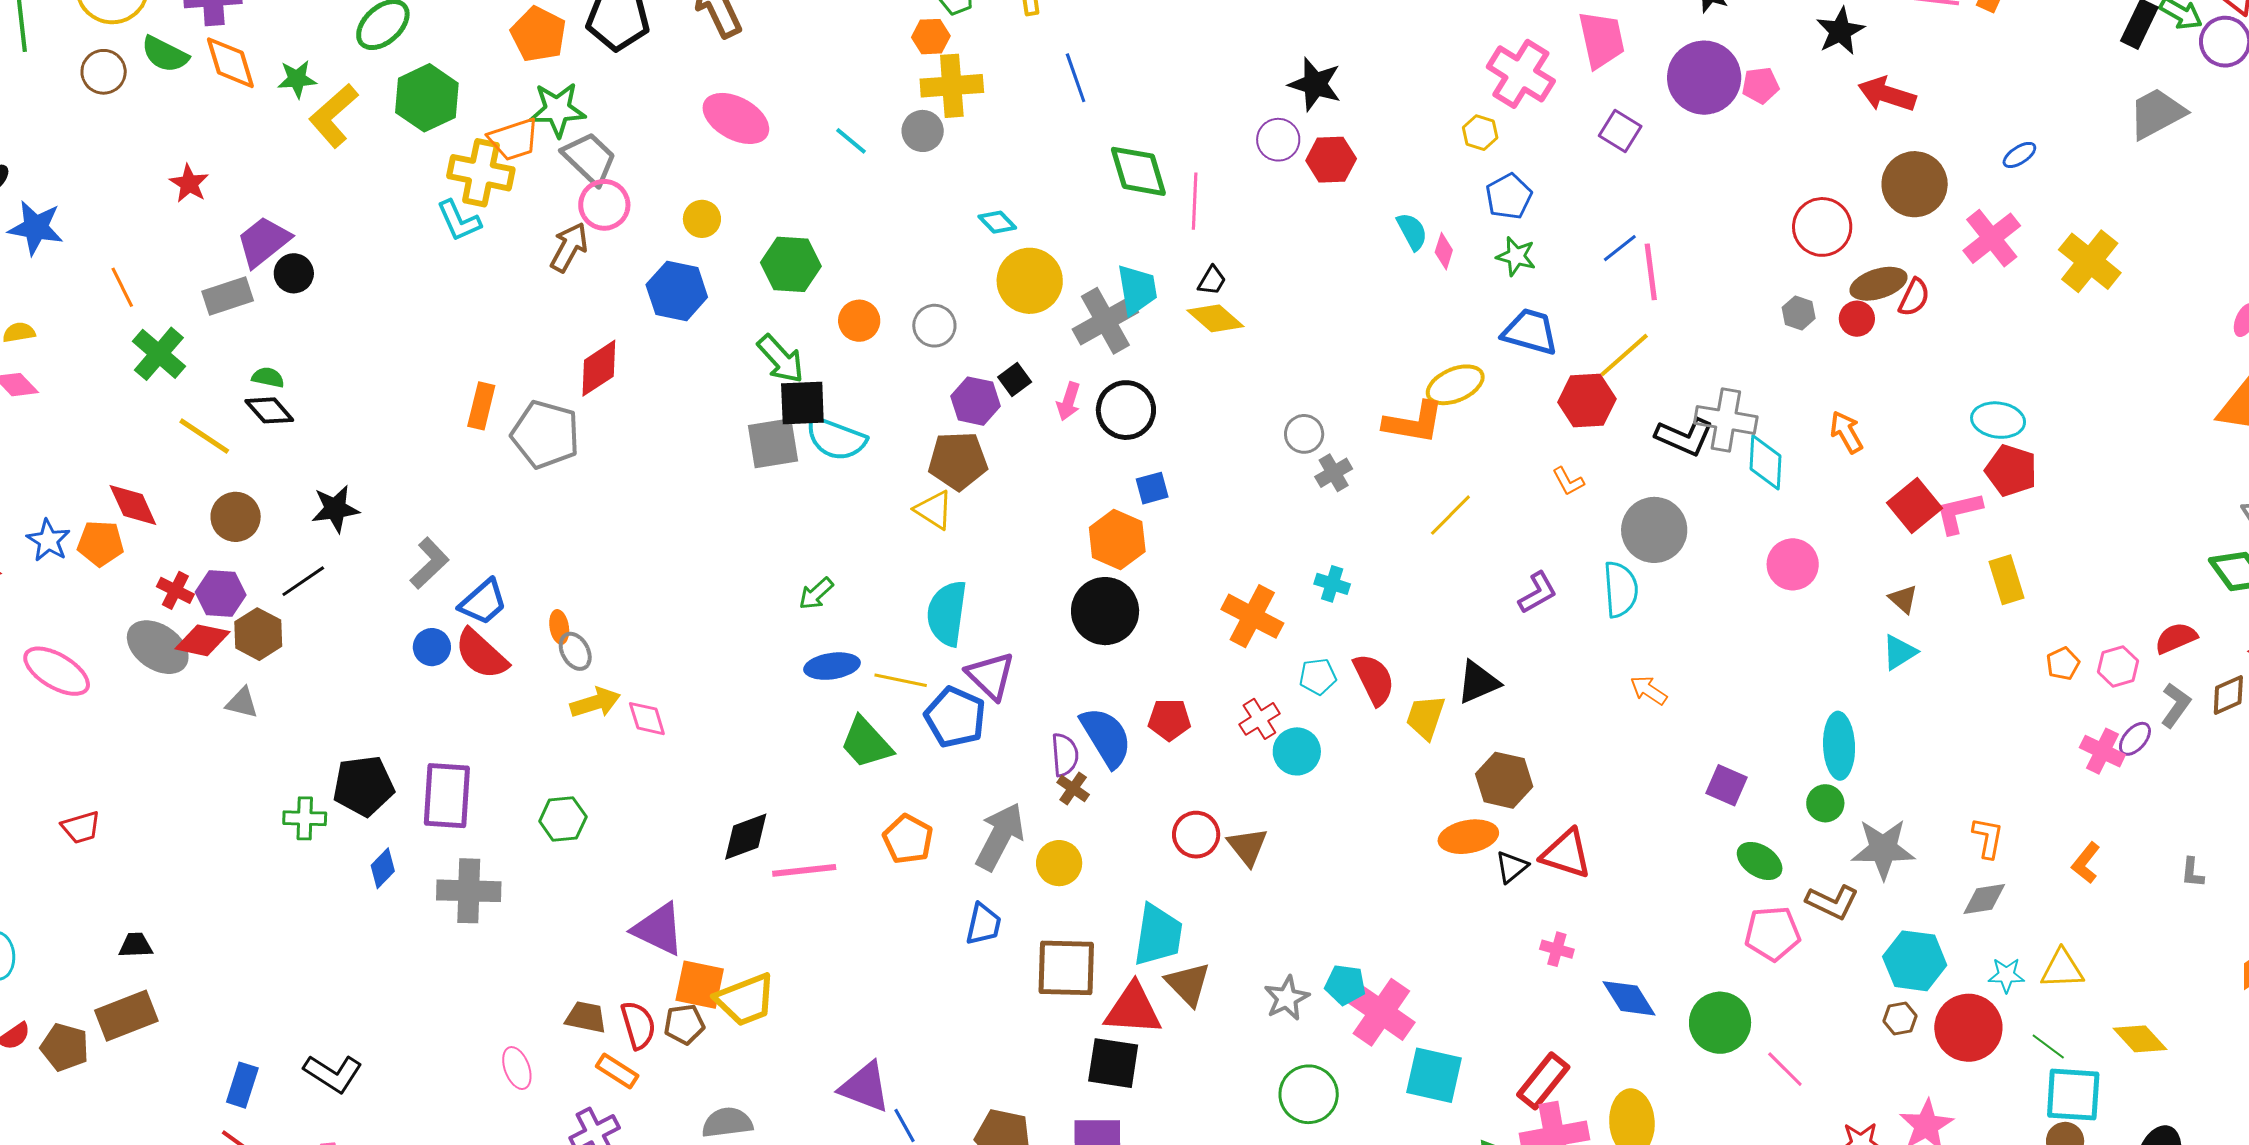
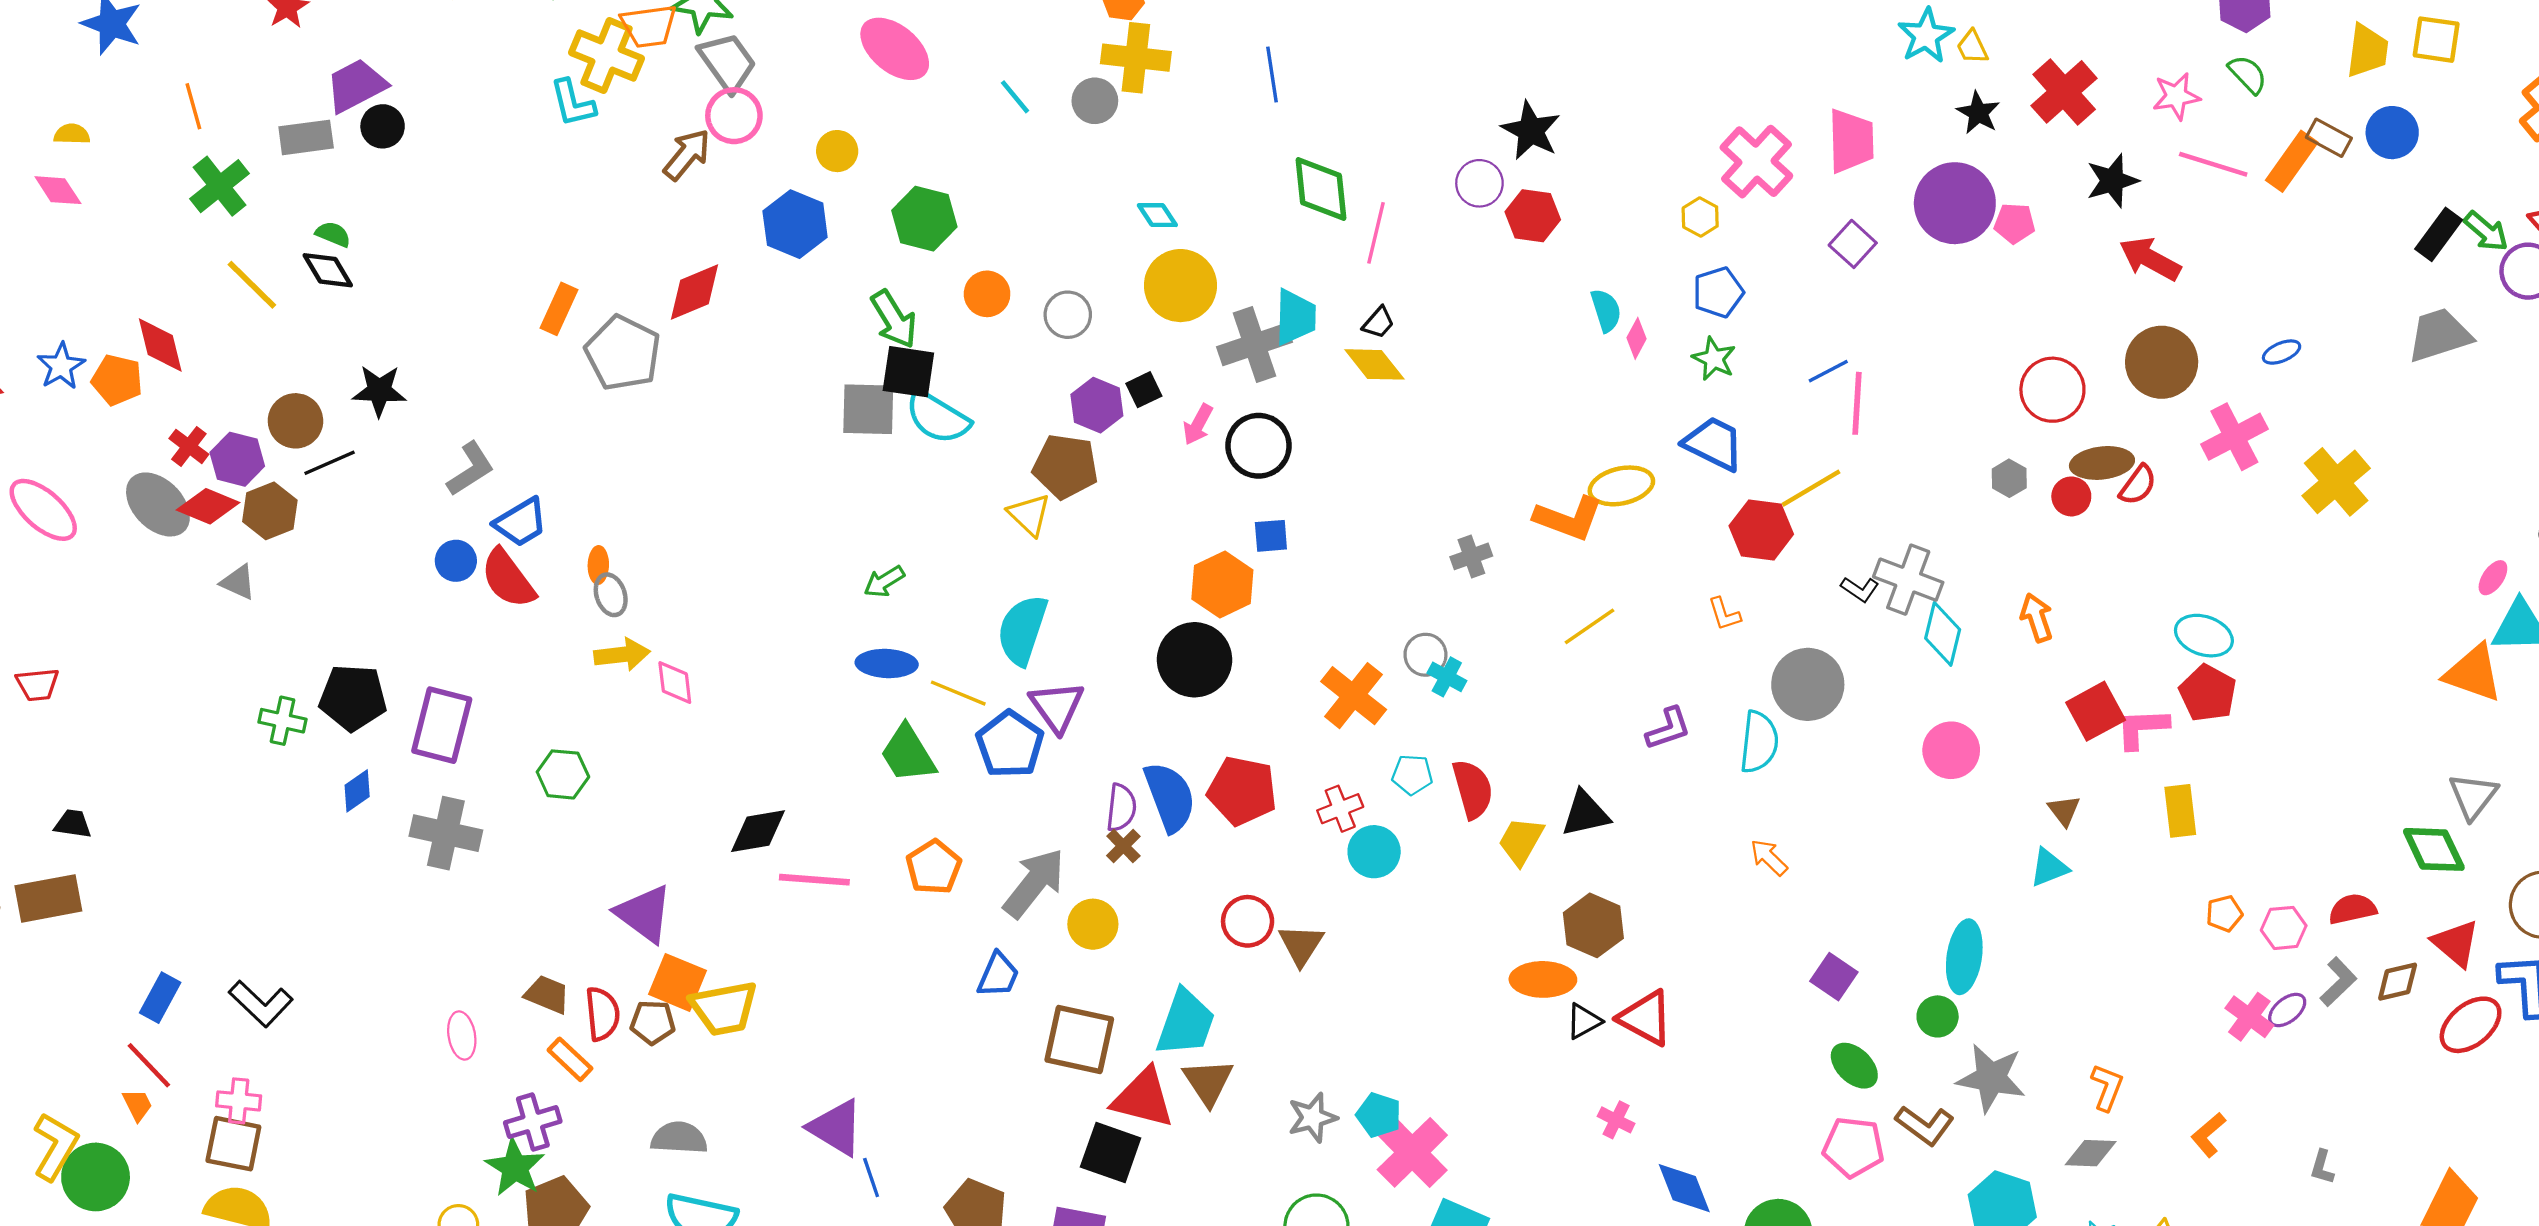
gray circle: (1304, 434) -> (1425, 655), moved
black L-shape: (1684, 437) -> (1860, 589), size x0.6
brown circle: (236, 517) -> (295, 421), moved
red pentagon: (1169, 720) -> (1242, 791), size x1.5

